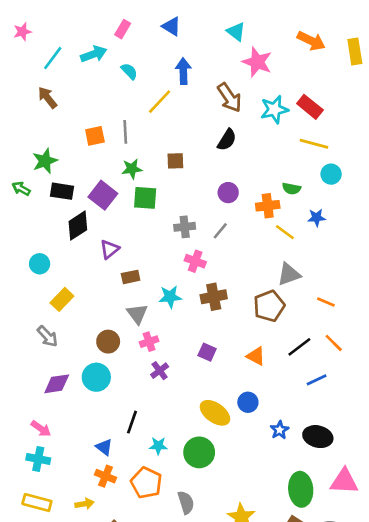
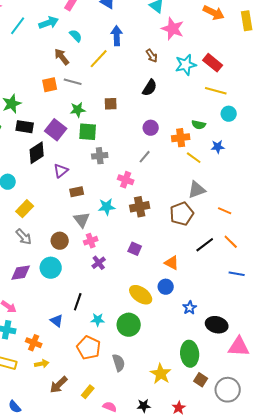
brown arrow: (47, 98) -> (62, 57), moved
brown arrow: (229, 98) -> (152, 56), size x0.6
gray line: (125, 132) -> (73, 82), turned -72
gray cross: (185, 227) -> (100, 156), moved
gray arrow: (47, 336) -> (24, 237), moved
orange triangle: (256, 356) -> (172, 263), moved
blue line: (317, 380) -> (237, 274), moved, turned 35
black ellipse: (318, 437) -> (217, 325), moved
orange cross: (106, 476) -> (34, 343), moved
green ellipse: (301, 489) -> (190, 354), moved

